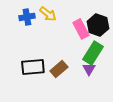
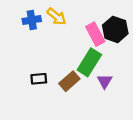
green rectangle: (93, 53) -> (89, 62), moved
black rectangle: (33, 67) -> (39, 79), size x0.6

